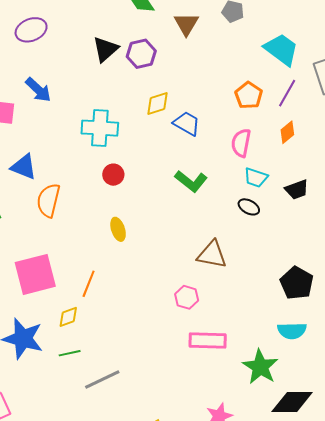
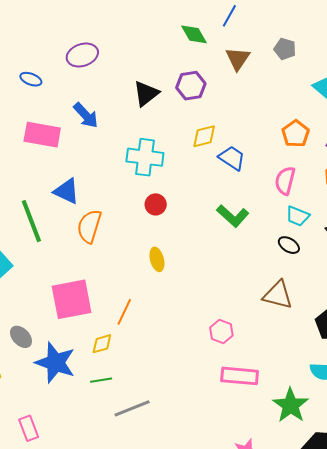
black triangle: (106, 49) -> (146, 94), moved
brown triangle: (212, 255) -> (278, 295), moved

